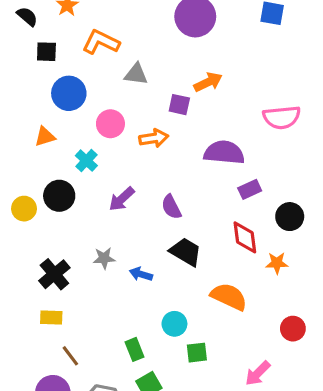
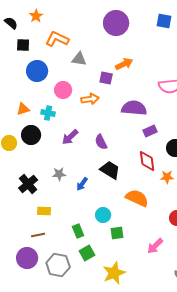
orange triangle: (45, 137) -> (23, 109), moved
cyan cross: (86, 161) -> (48, 113), turned -32
blue arrow: (141, 274) -> (82, 184), turned -72
yellow rectangle: (51, 317) -> (44, 211), moved
brown line: (70, 356) -> (38, 235), turned -64

